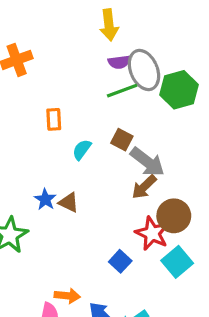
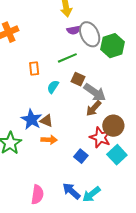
green line: (122, 91) -> (67, 58), moved
blue star: (45, 199) -> (31, 119), size x1.5
orange arrow: (67, 296) -> (49, 140), moved

